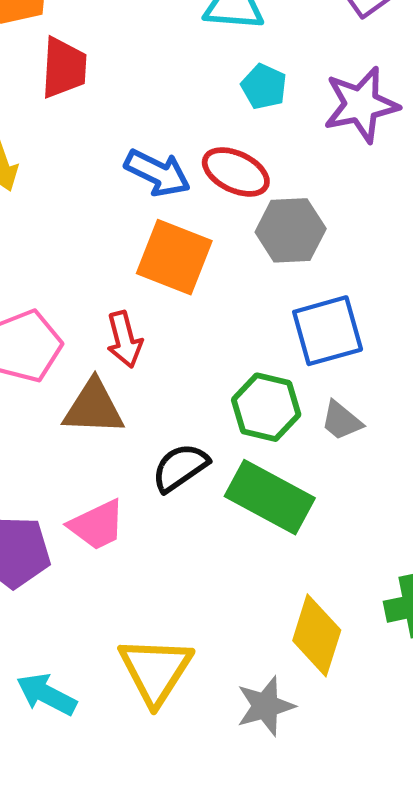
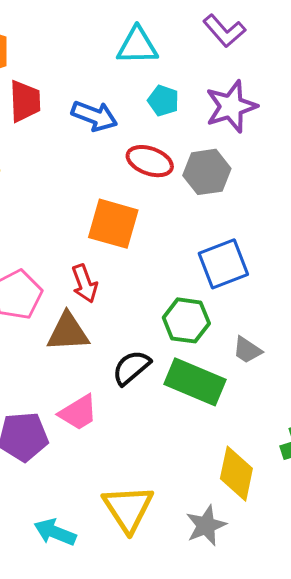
blue arrow: (157, 173) -> (94, 116), moved
gray hexagon: (291, 230) -> (207, 172), moved
gray trapezoid: (341, 421) -> (247, 350), moved

